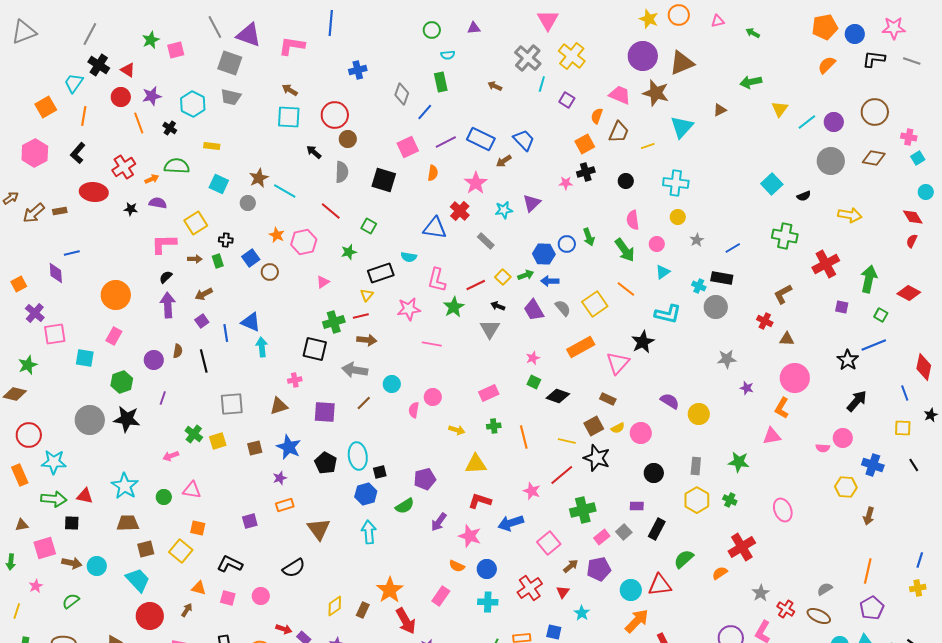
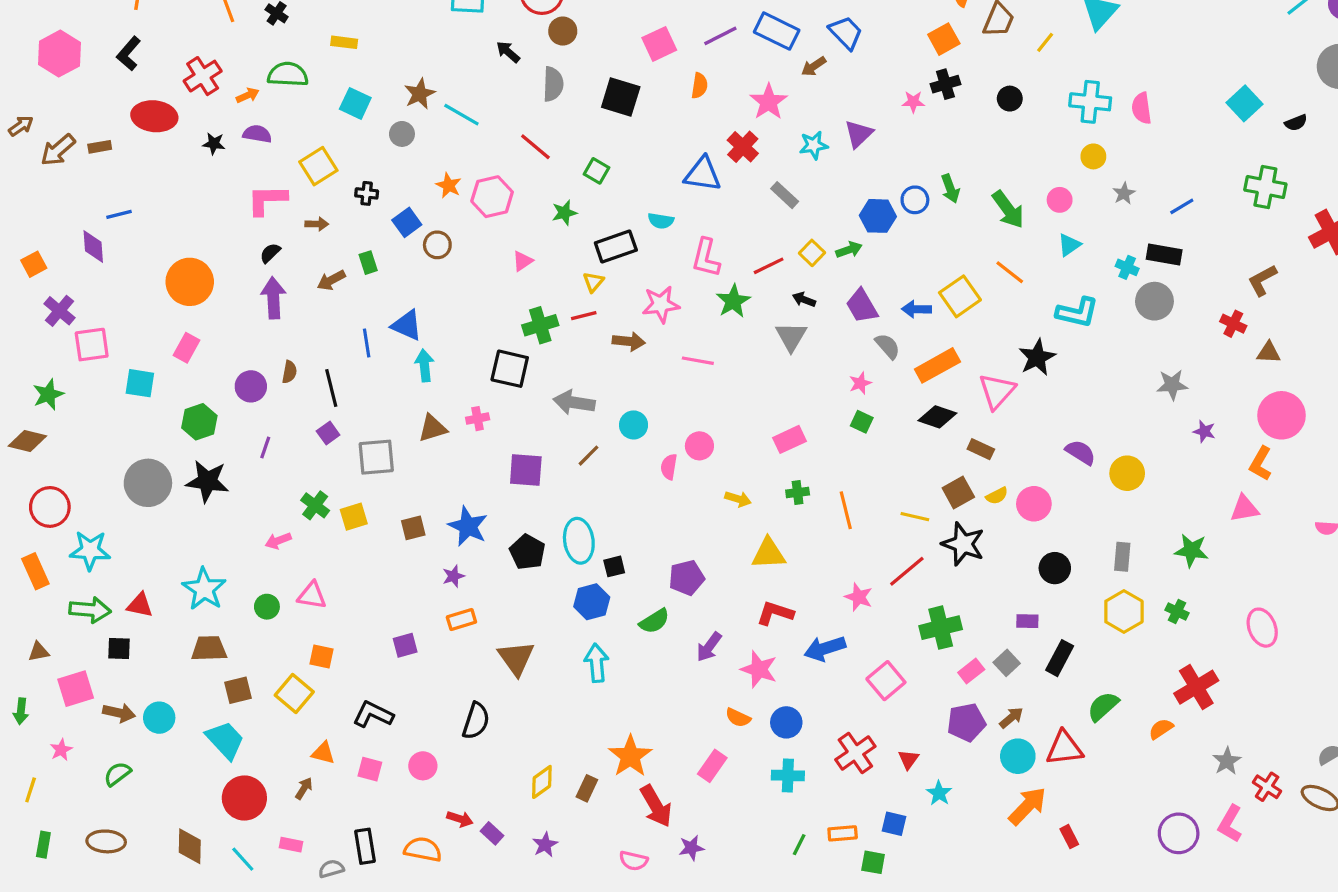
yellow line: (648, 146) -> (1045, 42), turned -32
pink semicircle: (633, 220) -> (1142, 108), moved
green rectangle: (218, 261) -> (368, 263), moved
blue arrow: (550, 281) -> (917, 309), moved
gray semicircle: (563, 308) -> (888, 346), moved
purple square: (202, 321) -> (328, 433), moved
brown arrow: (367, 340) -> (629, 341), moved
black diamond: (558, 396) -> (937, 417), moved
brown triangle: (279, 406) -> (433, 428), moved
brown arrow: (571, 566) -> (1011, 718), moved
black semicircle: (294, 568) -> (476, 721), turned -40

